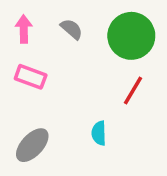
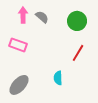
pink arrow: (24, 29) -> (23, 15), moved
green circle: (131, 36) -> (77, 21), size x0.7

